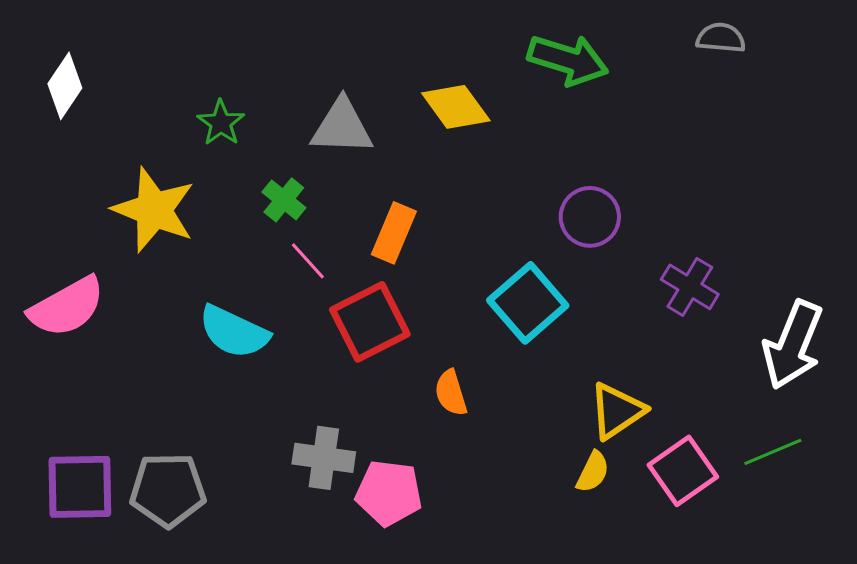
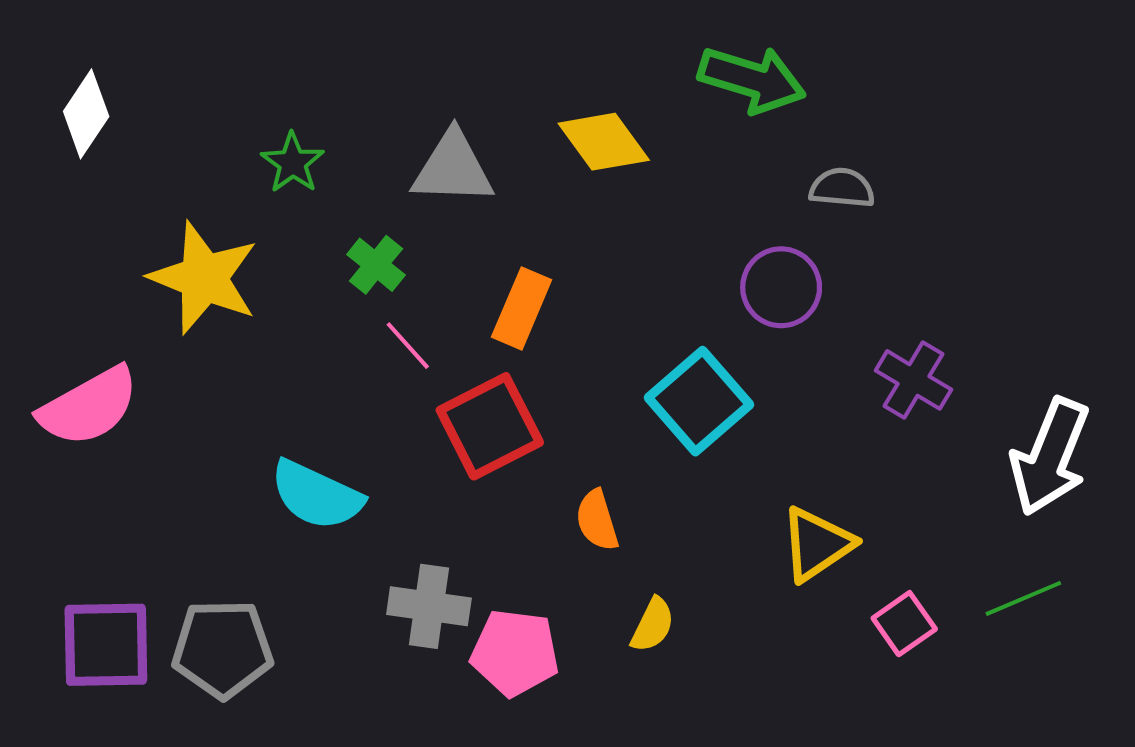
gray semicircle: (721, 38) -> (842, 188), moved
cyan semicircle: (234, 332) -> (316, 495), moved
pink square: (683, 471) -> (904, 624), size x0.7
yellow semicircle: (593, 472) -> (653, 625), moved

